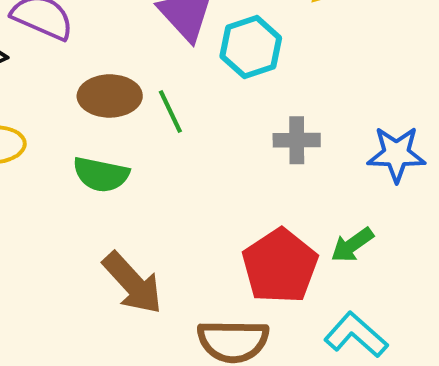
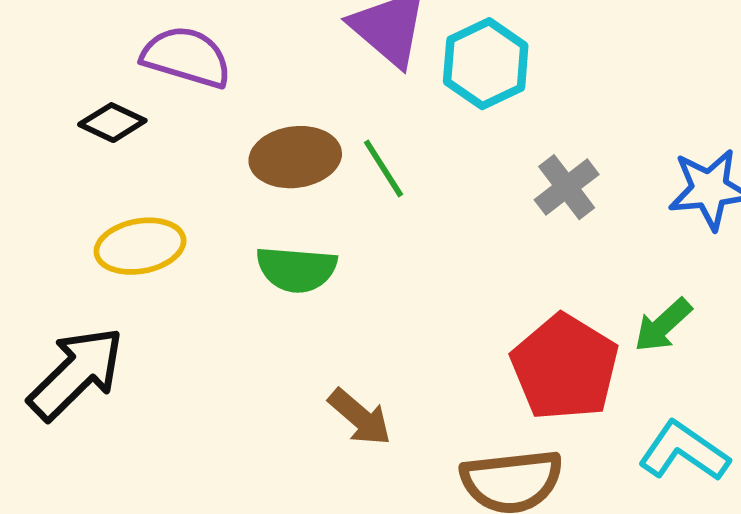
gray cross: (297, 140) -> (567, 187), turned -30
brown arrow: (133, 283) -> (360, 417), size x0.7

